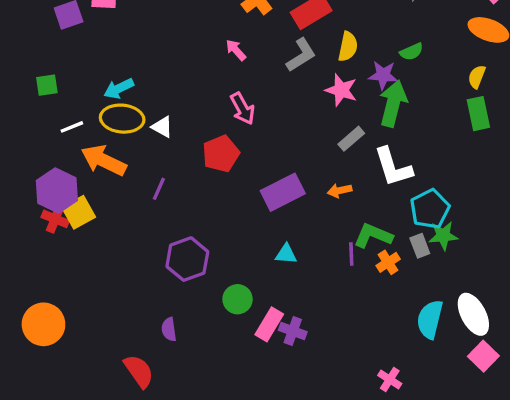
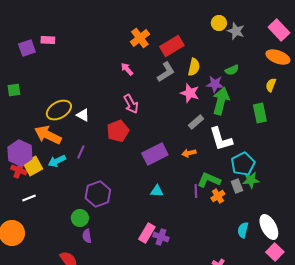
cyan arrow: (119, 88) -> (57, 161), moved
green rectangle: (478, 114) -> (260, 113), moved
yellow ellipse: (122, 119) -> (59, 110), turned -35
white line: (72, 127) -> (29, 198), moved
green circle: (238, 299) -> (80, 218), moved
cyan semicircle: (430, 319) -> (243, 230), size x0.7

